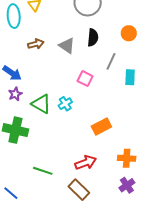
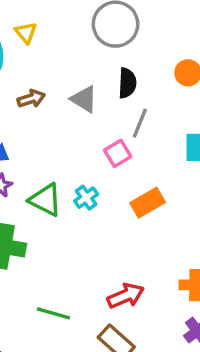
gray line: (111, 61) -> (140, 123), moved
pink square: (85, 79) -> (118, 153), turned 35
orange rectangle: (101, 126) -> (148, 203), moved

